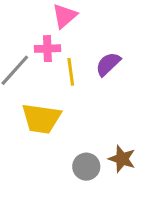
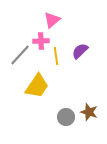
yellow trapezoid: (41, 118) -> (37, 86), turned -64

